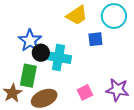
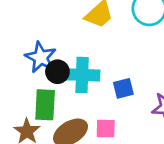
blue square: (95, 39) -> (123, 88), moved
pink square: (85, 92) -> (106, 129), moved, turned 35

